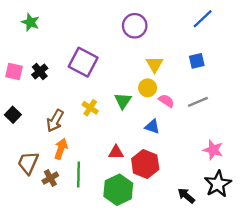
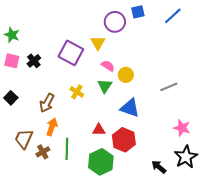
green star: (30, 22) -> (12, 35), moved
blue square: (197, 61) -> (138, 12), moved
yellow triangle: (155, 64) -> (98, 43), moved
pink semicircle: (166, 101) -> (108, 66), moved
blue triangle: (152, 127) -> (130, 108), size x1.5

